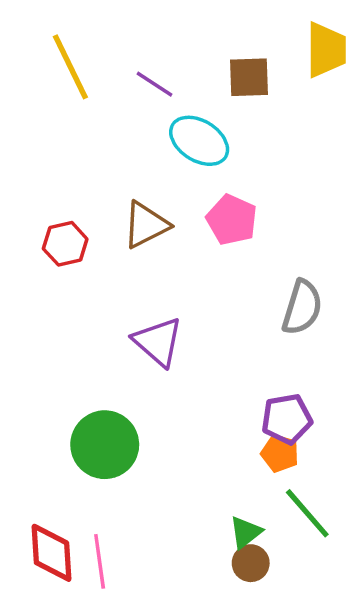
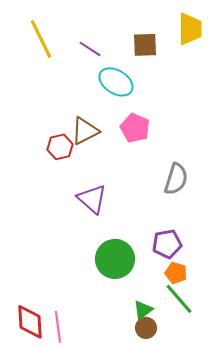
red hexagon: (65, 244) -> (60, 147), moved
green circle: (105, 445) -> (115, 259), moved
orange pentagon: (280, 453) -> (176, 273), moved

